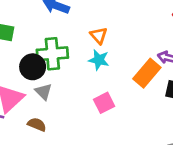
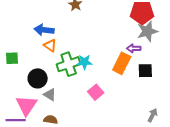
orange triangle: (99, 35) -> (50, 45), moved
green cross: (52, 54) -> (69, 64), moved

